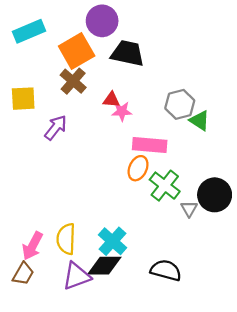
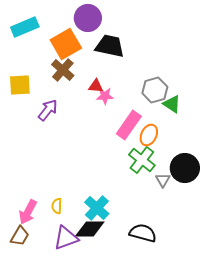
pink rectangle: (150, 145) -> (129, 125), turned -60
orange ellipse: (138, 168) -> (149, 135), moved
yellow semicircle: (66, 239) -> (57, 206), size x0.6

